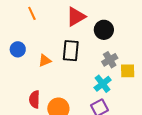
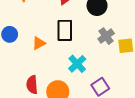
cyan cross: (103, 84) -> (77, 64), moved

